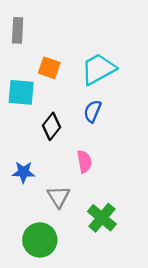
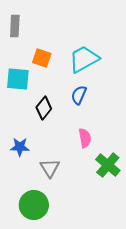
pink semicircle: (84, 162) -> (85, 138), moved
green cross: (102, 218) -> (108, 165), moved

